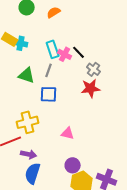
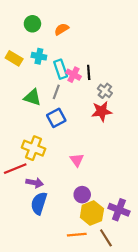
cyan cross: (21, 43) -> (39, 56), moved
black line: (79, 52) -> (89, 72), turned 40
blue square: (49, 94) -> (56, 118), turned -30
yellow cross: (28, 122) -> (34, 148), turned 35
pink triangle: (68, 133) -> (77, 160), turned 40

